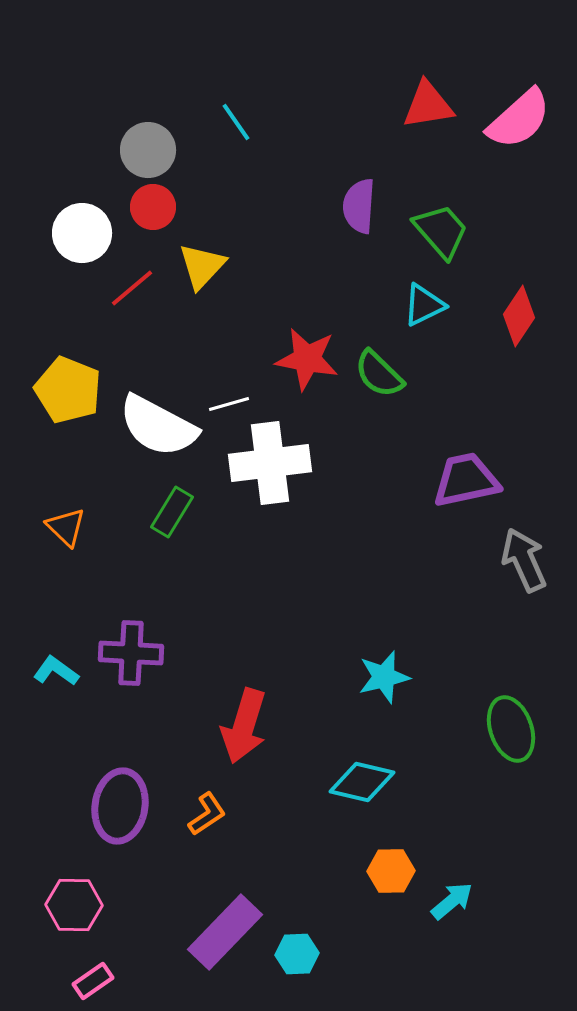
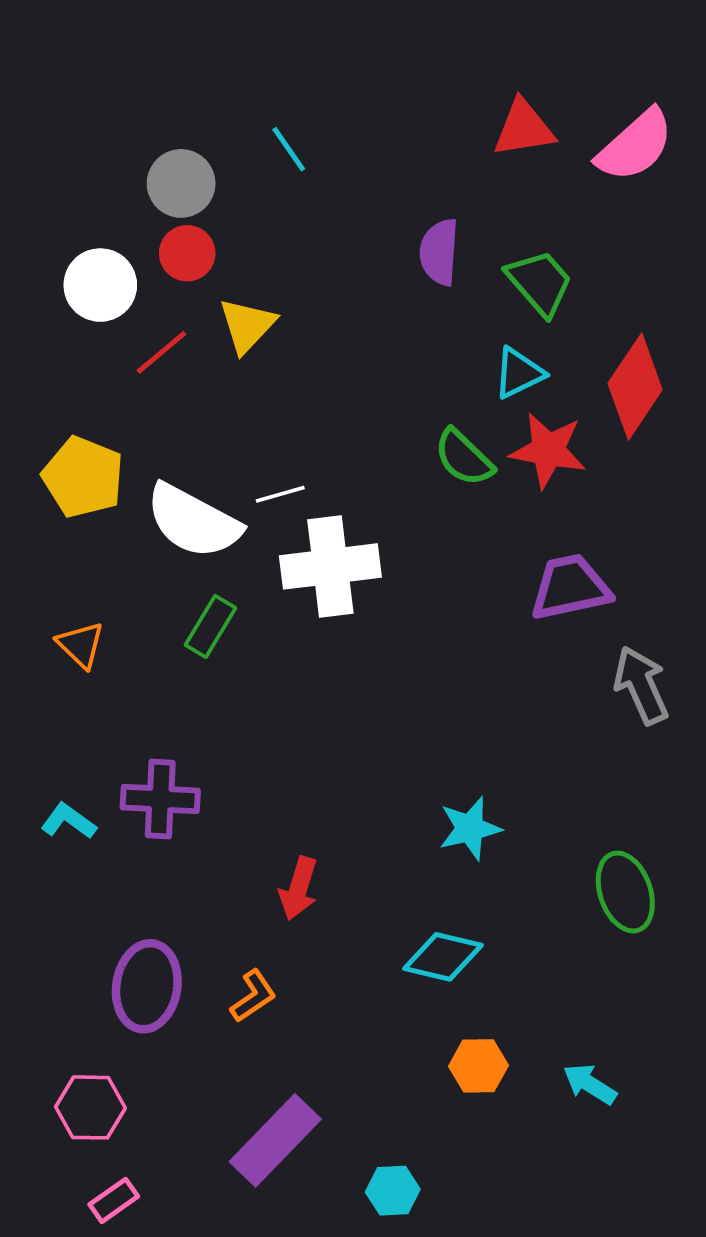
red diamond: (519, 316) -> (635, 387), size x1.4
red star: (307, 359) -> (548, 450), moved
red arrow: (244, 726) -> (299, 888), size x0.7
cyan arrow: (452, 901) -> (590, 1084), moved, turned -108
cyan hexagon: (297, 954) -> (393, 1191), moved

